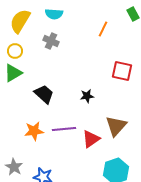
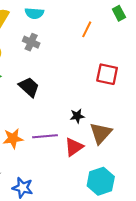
black trapezoid: (44, 94) -> (29, 87), moved
black star: (87, 96) -> (77, 116), moved

